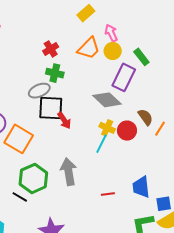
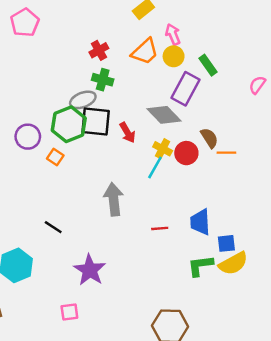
red arrow: (64, 120) -> (127, 133), moved
orange line: (160, 129) -> (226, 153), turned 56
orange square: (19, 139) -> (55, 157), size x0.5
green hexagon: (33, 178) -> (69, 124), moved

